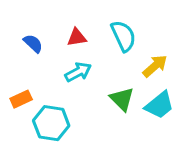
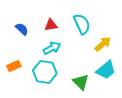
green triangle: (122, 99) -> (81, 82), moved
cyan hexagon: (51, 123) -> (45, 72), moved

